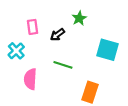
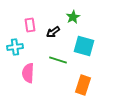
cyan square: (107, 50) -> (84, 46), moved
cyan cross: (16, 51) -> (15, 47), turned 35

